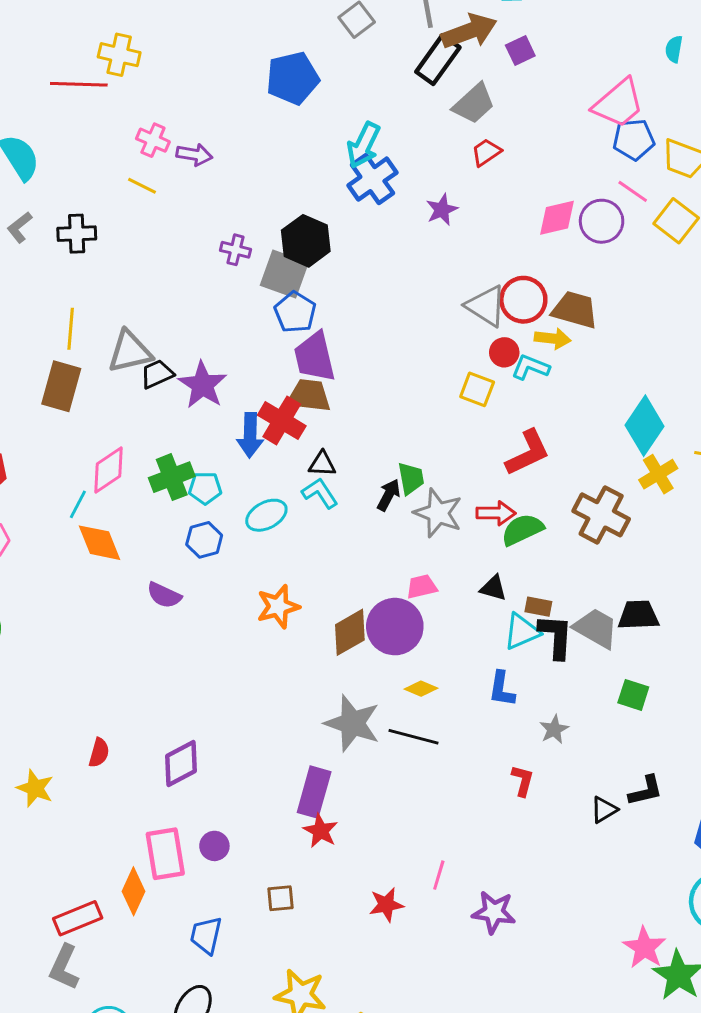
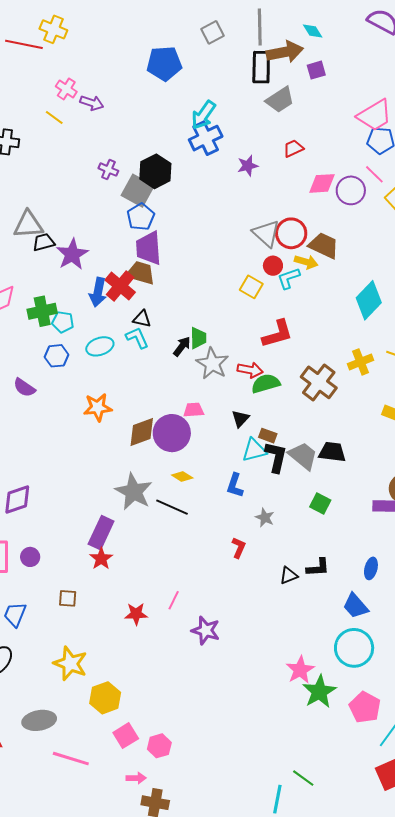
black rectangle: (438, 60) -> (261, 67), turned -44
red trapezoid: (486, 152) -> (293, 148), moved
cyan L-shape: (530, 367) -> (289, 278), turned -50
cyan diamond: (644, 426) -> (369, 300), moved
black triangle: (493, 588) -> (240, 419), turned 48
gray star: (554, 729) -> (265, 518), turned -30

